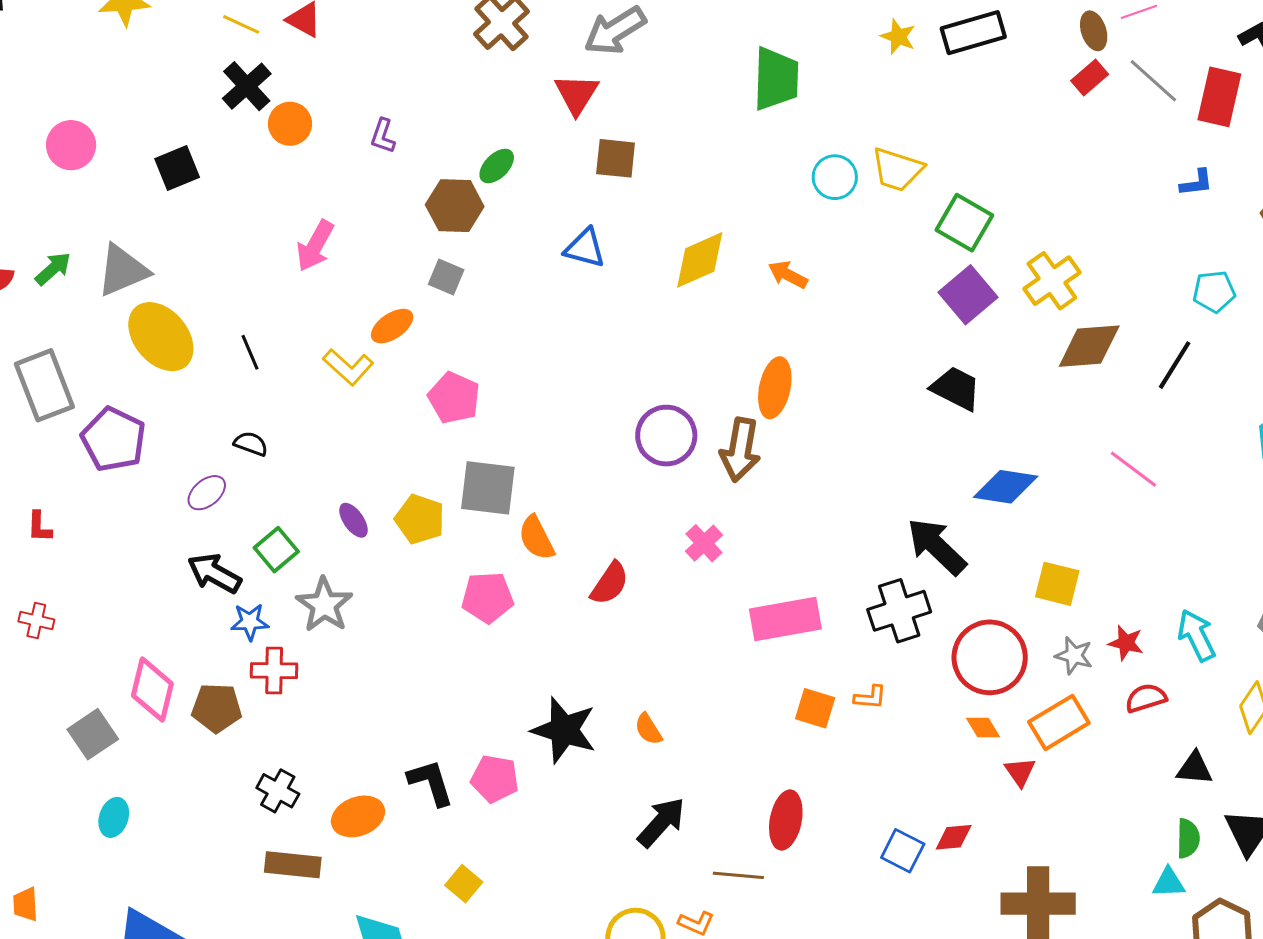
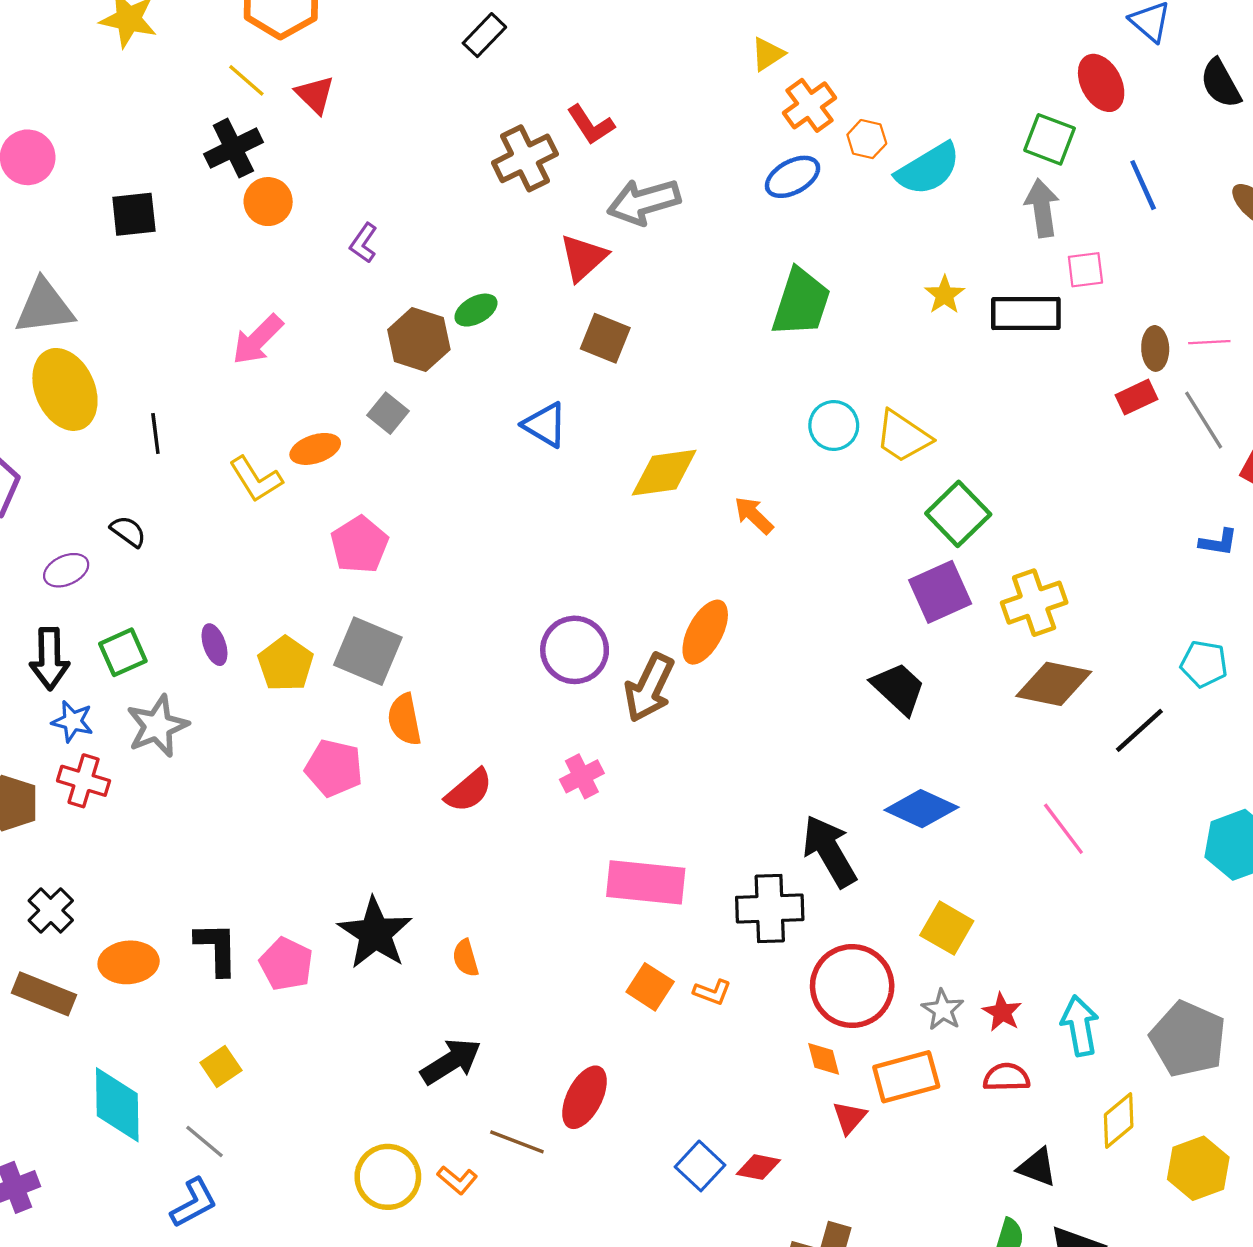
black arrow: (214, 573) -> (50, 659), turned -136

